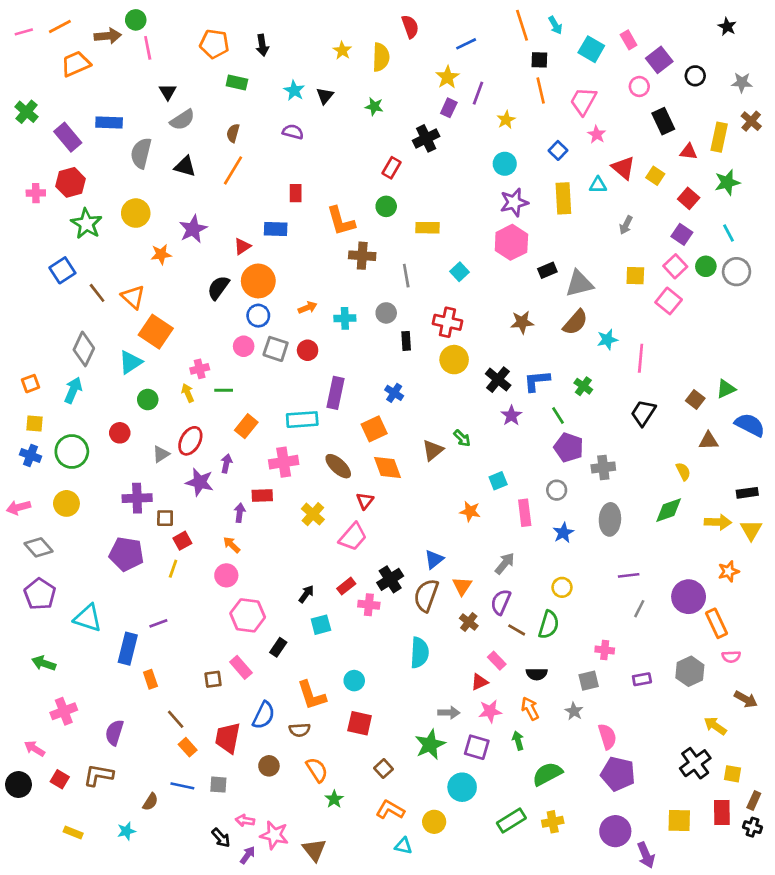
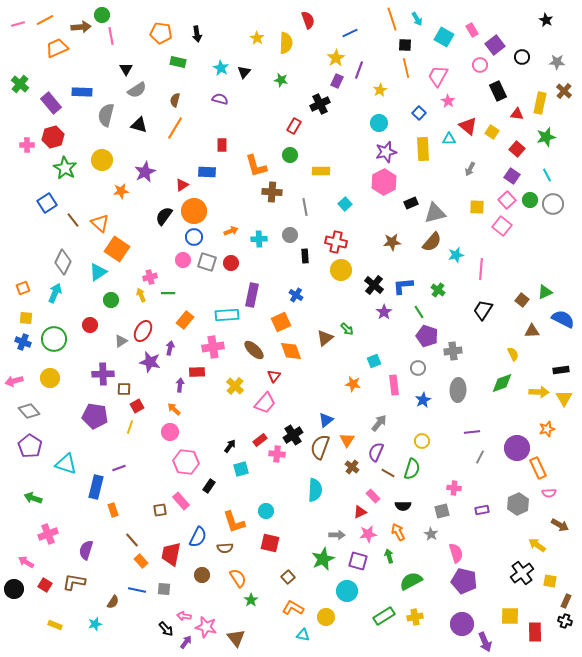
red rectangle: (722, 812) -> (535, 632), moved

